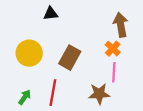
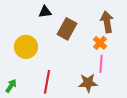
brown rectangle: (70, 58) -> (67, 29), moved
green arrow: (25, 97) -> (11, 86), moved

